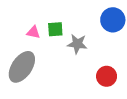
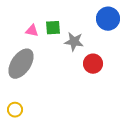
red circle: (107, 76) -> (93, 64), moved

